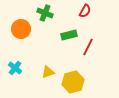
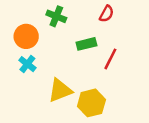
cyan cross: (15, 68) -> (27, 64), moved
yellow triangle: (48, 72) -> (60, 90), size x1.5

